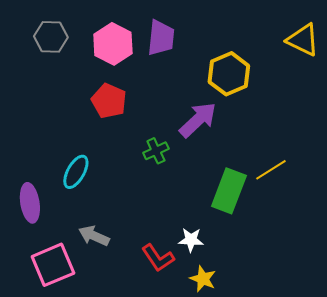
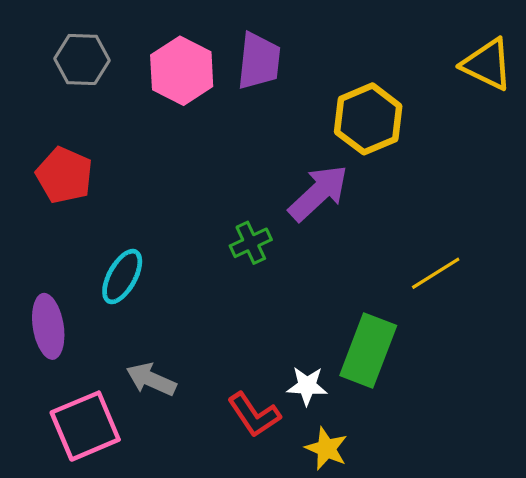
red pentagon: (109, 101) -> (64, 175), moved
green rectangle: (229, 191) -> (368, 350), moved

